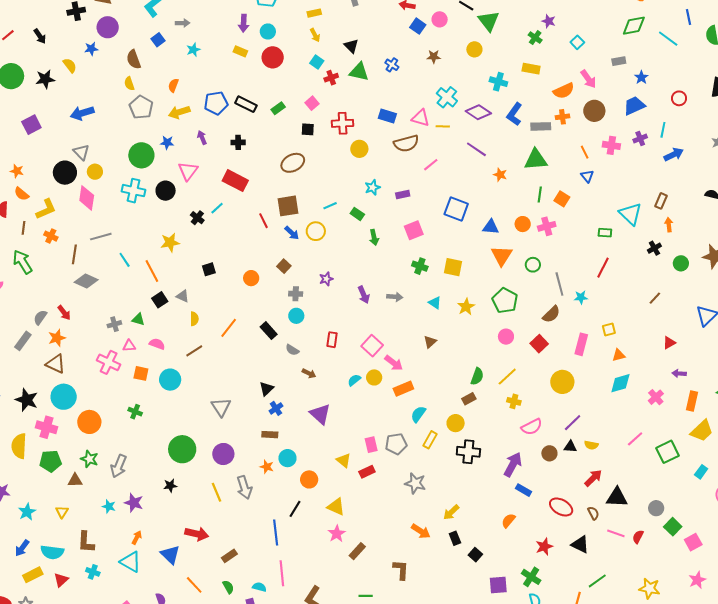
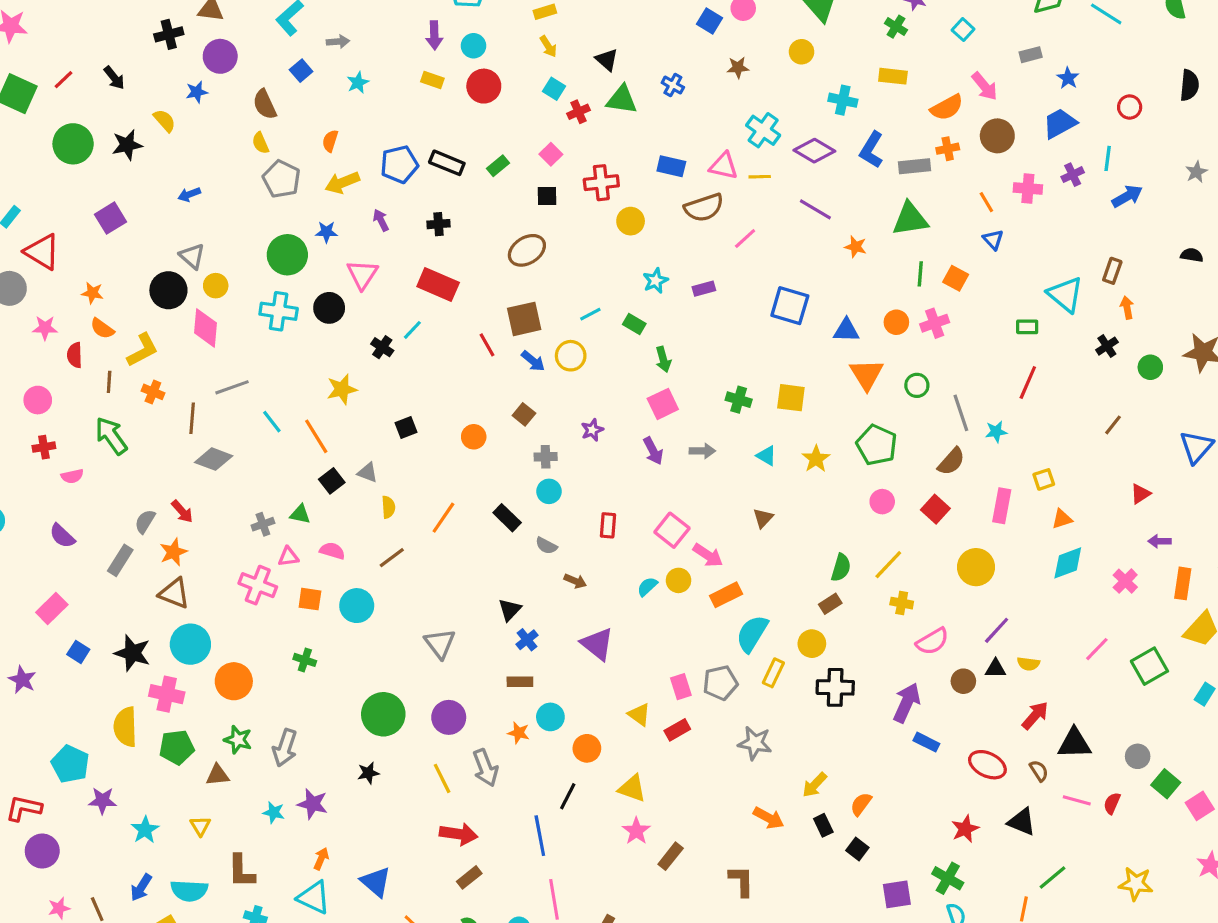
blue arrow: (82, 113) -> (189, 194), size x0.6
pink square: (414, 230) -> (663, 404), moved
cyan semicircle: (418, 414) -> (752, 634), size x1.4
orange semicircle: (508, 521) -> (861, 804), moved
red arrow: (197, 534) -> (459, 834), moved

